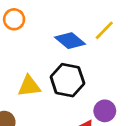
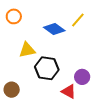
black hexagon: (67, 80) -> (47, 68), moved
yellow triangle: (29, 86) -> (27, 50), moved

